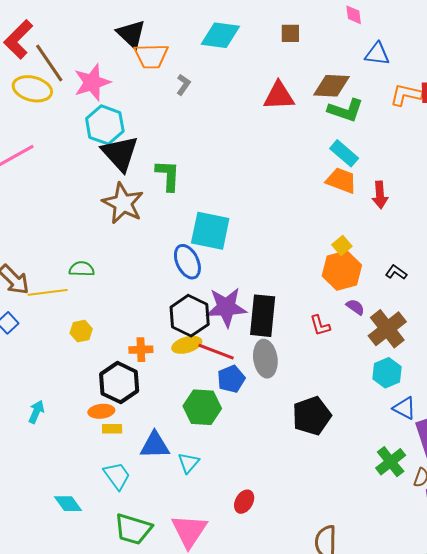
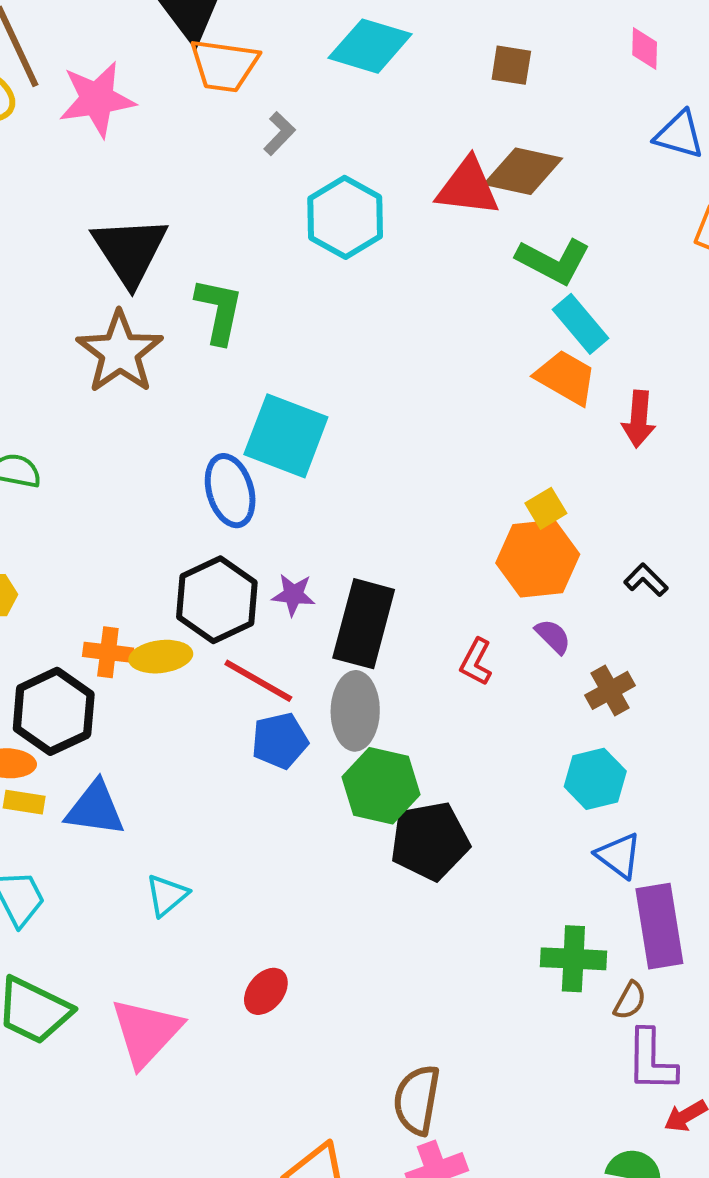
brown diamond: (331, 86) -> (523, 171), moved
green L-shape: (345, 110) -> (553, 261), moved
cyan hexagon: (105, 125) -> (345, 217), moved
purple star: (226, 307) -> (293, 595), size x0.5
red L-shape: (320, 325) -> (476, 662), turned 35
brown cross: (387, 329) -> (610, 690), size x0.6
yellow ellipse: (187, 345) -> (161, 657), moved
green hexagon: (202, 407) -> (381, 786), moved
blue triangle: (155, 445) -> (95, 809), moved
green cross: (391, 462) -> (573, 959), turned 32

